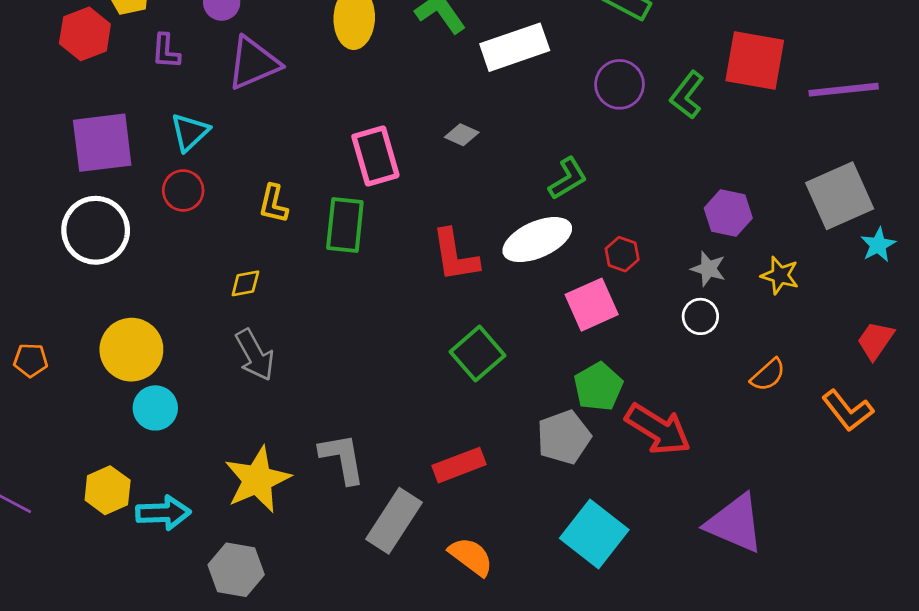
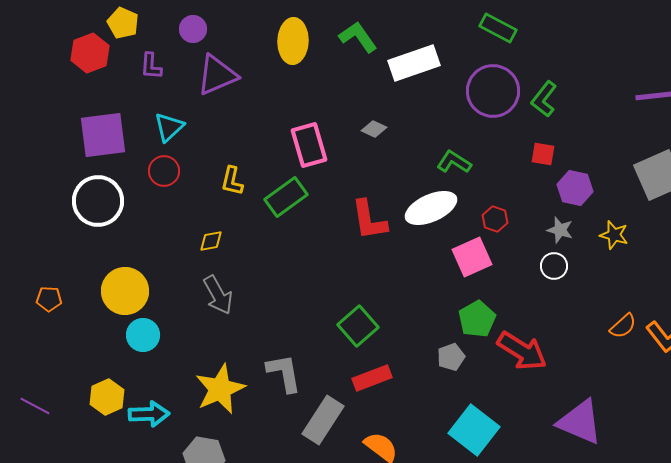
red square: (755, 60) -> (543, 154), moved, size x0.5
purple circle: (619, 84) -> (493, 91), size x1.4
green L-shape: (568, 179) -> (454, 162), turned -116
green rectangle: (345, 225) -> (286, 197), turned 48
green square: (478, 354) -> (358, 326), moved
orange semicircle: (768, 375) -> (623, 326), moved
gray pentagon: (564, 437) -> (451, 357), size x0.7

